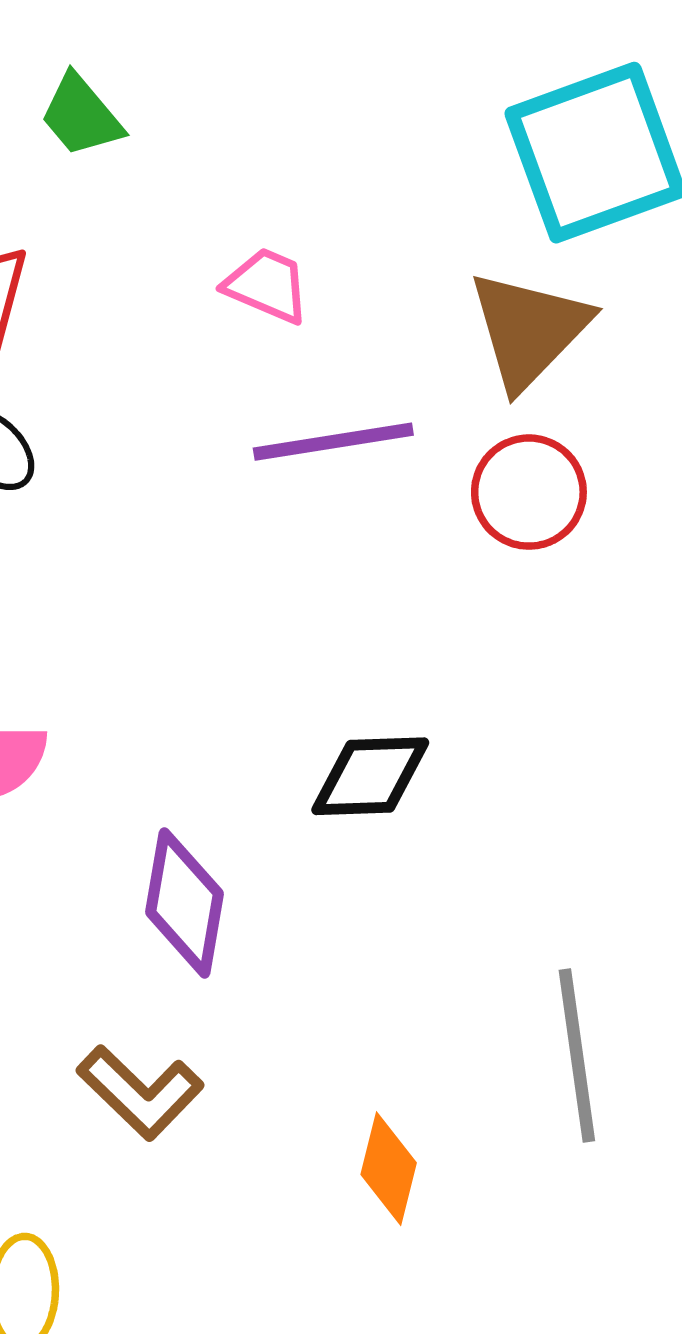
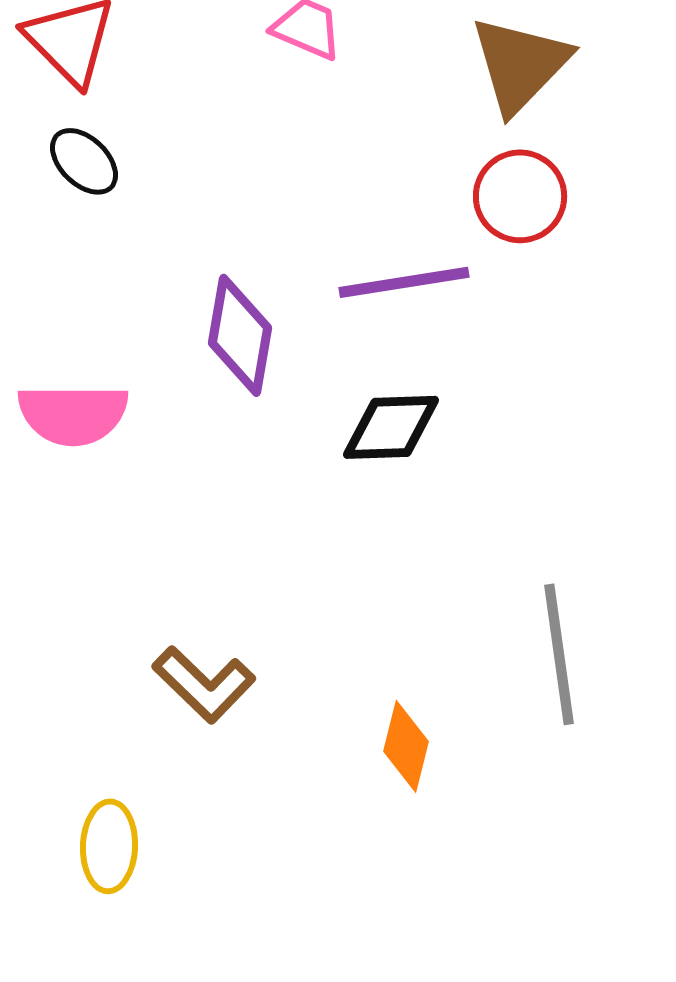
purple line: (333, 442) -> (404, 282), moved
purple diamond: (185, 903) -> (240, 335), moved

